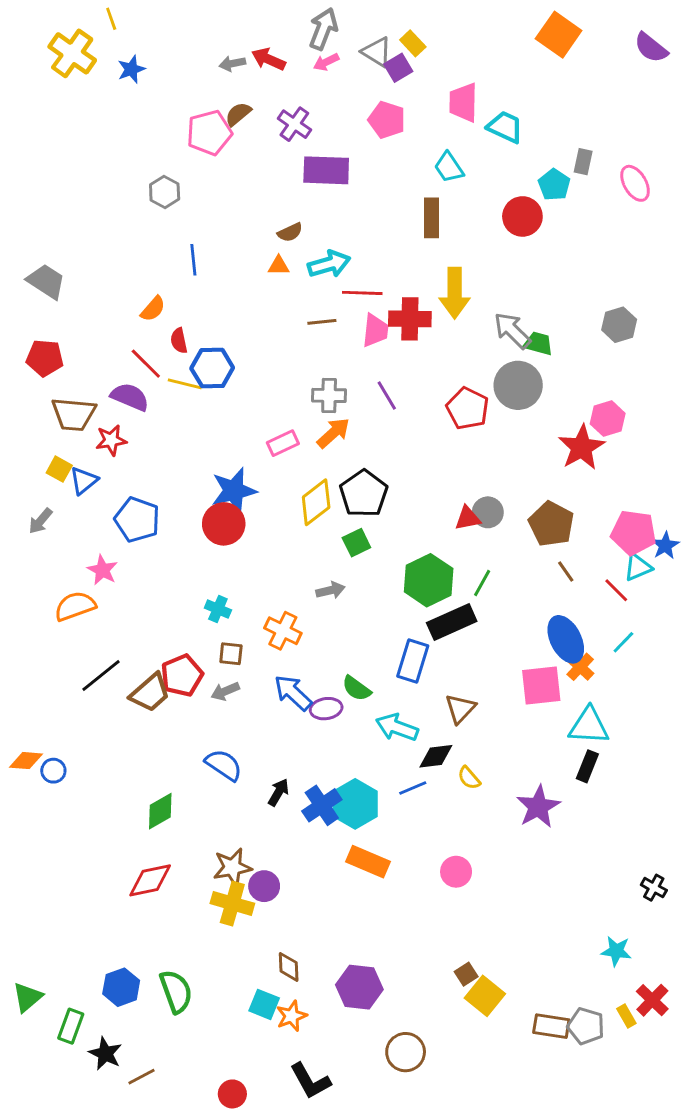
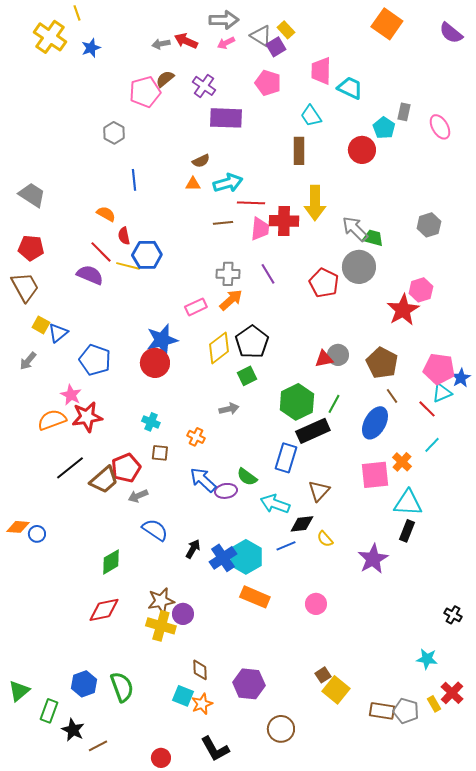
gray arrow: (323, 29) -> (224, 20), turned 68
orange semicircle: (153, 309) -> (106, 214), turned -102
brown trapezoid: (74, 414) -> (25, 287), moved, turned -124
red star: (111, 440) -> (87, 417), moved, size x1.4
orange cross: (283, 631) -> (196, 437), size x0.7
blue ellipse: (566, 639) -> (375, 423), moved, turned 56
gray arrow: (225, 691) -> (138, 496), moved

